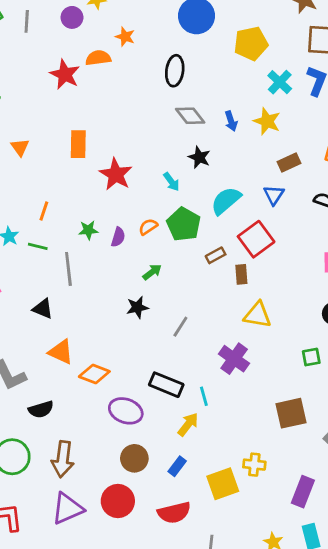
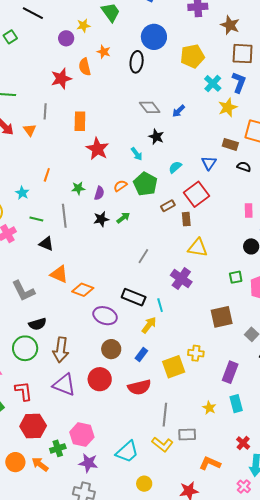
gray line: (27, 21) -> (45, 111), moved
orange semicircle: (98, 58) -> (85, 67), turned -96
black ellipse: (175, 71) -> (137, 62), moved
red star: (65, 74) -> (61, 79), turned 30
blue arrow: (231, 121) -> (179, 111), turned 64
yellow star: (267, 121) -> (228, 107), moved, turned 30
orange rectangle: (78, 144) -> (80, 121), moved
brown rectangle: (289, 162) -> (230, 144), moved, turned 42
cyan semicircle: (226, 201) -> (175, 167), size x0.6
green line: (38, 246) -> (36, 219), moved
black star: (137, 307) -> (101, 219), moved
black semicircle: (41, 409) -> (38, 324), moved
purple triangle: (67, 509) -> (64, 385), turned 45

